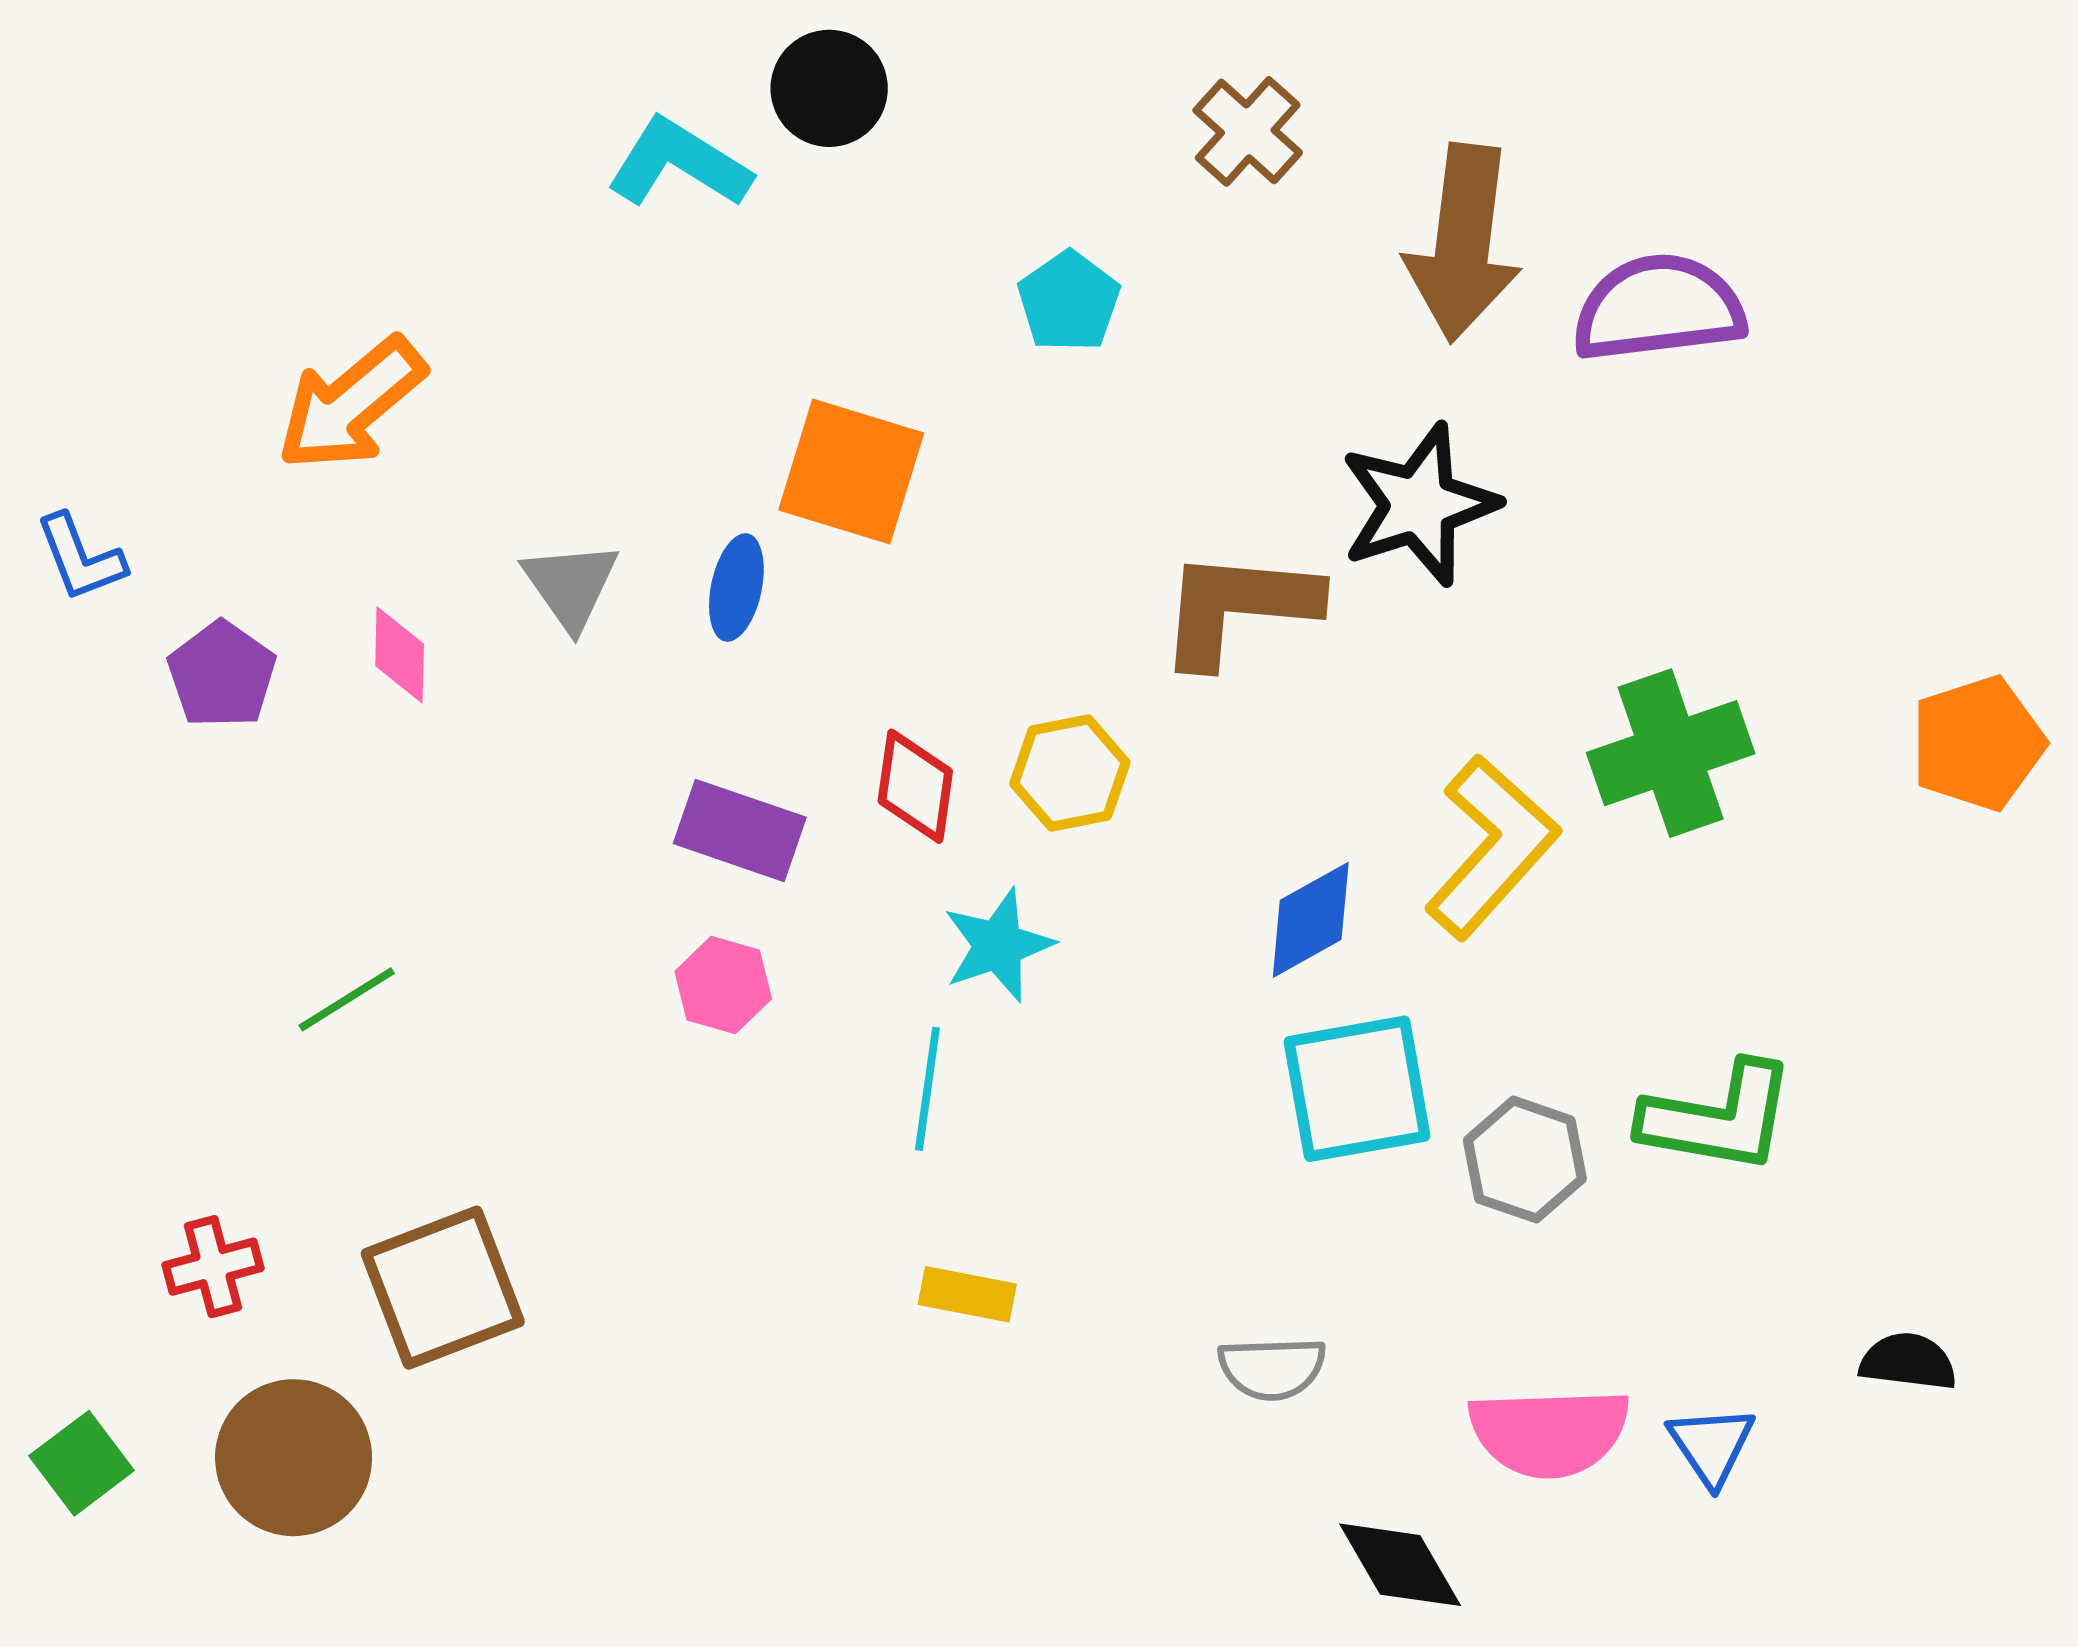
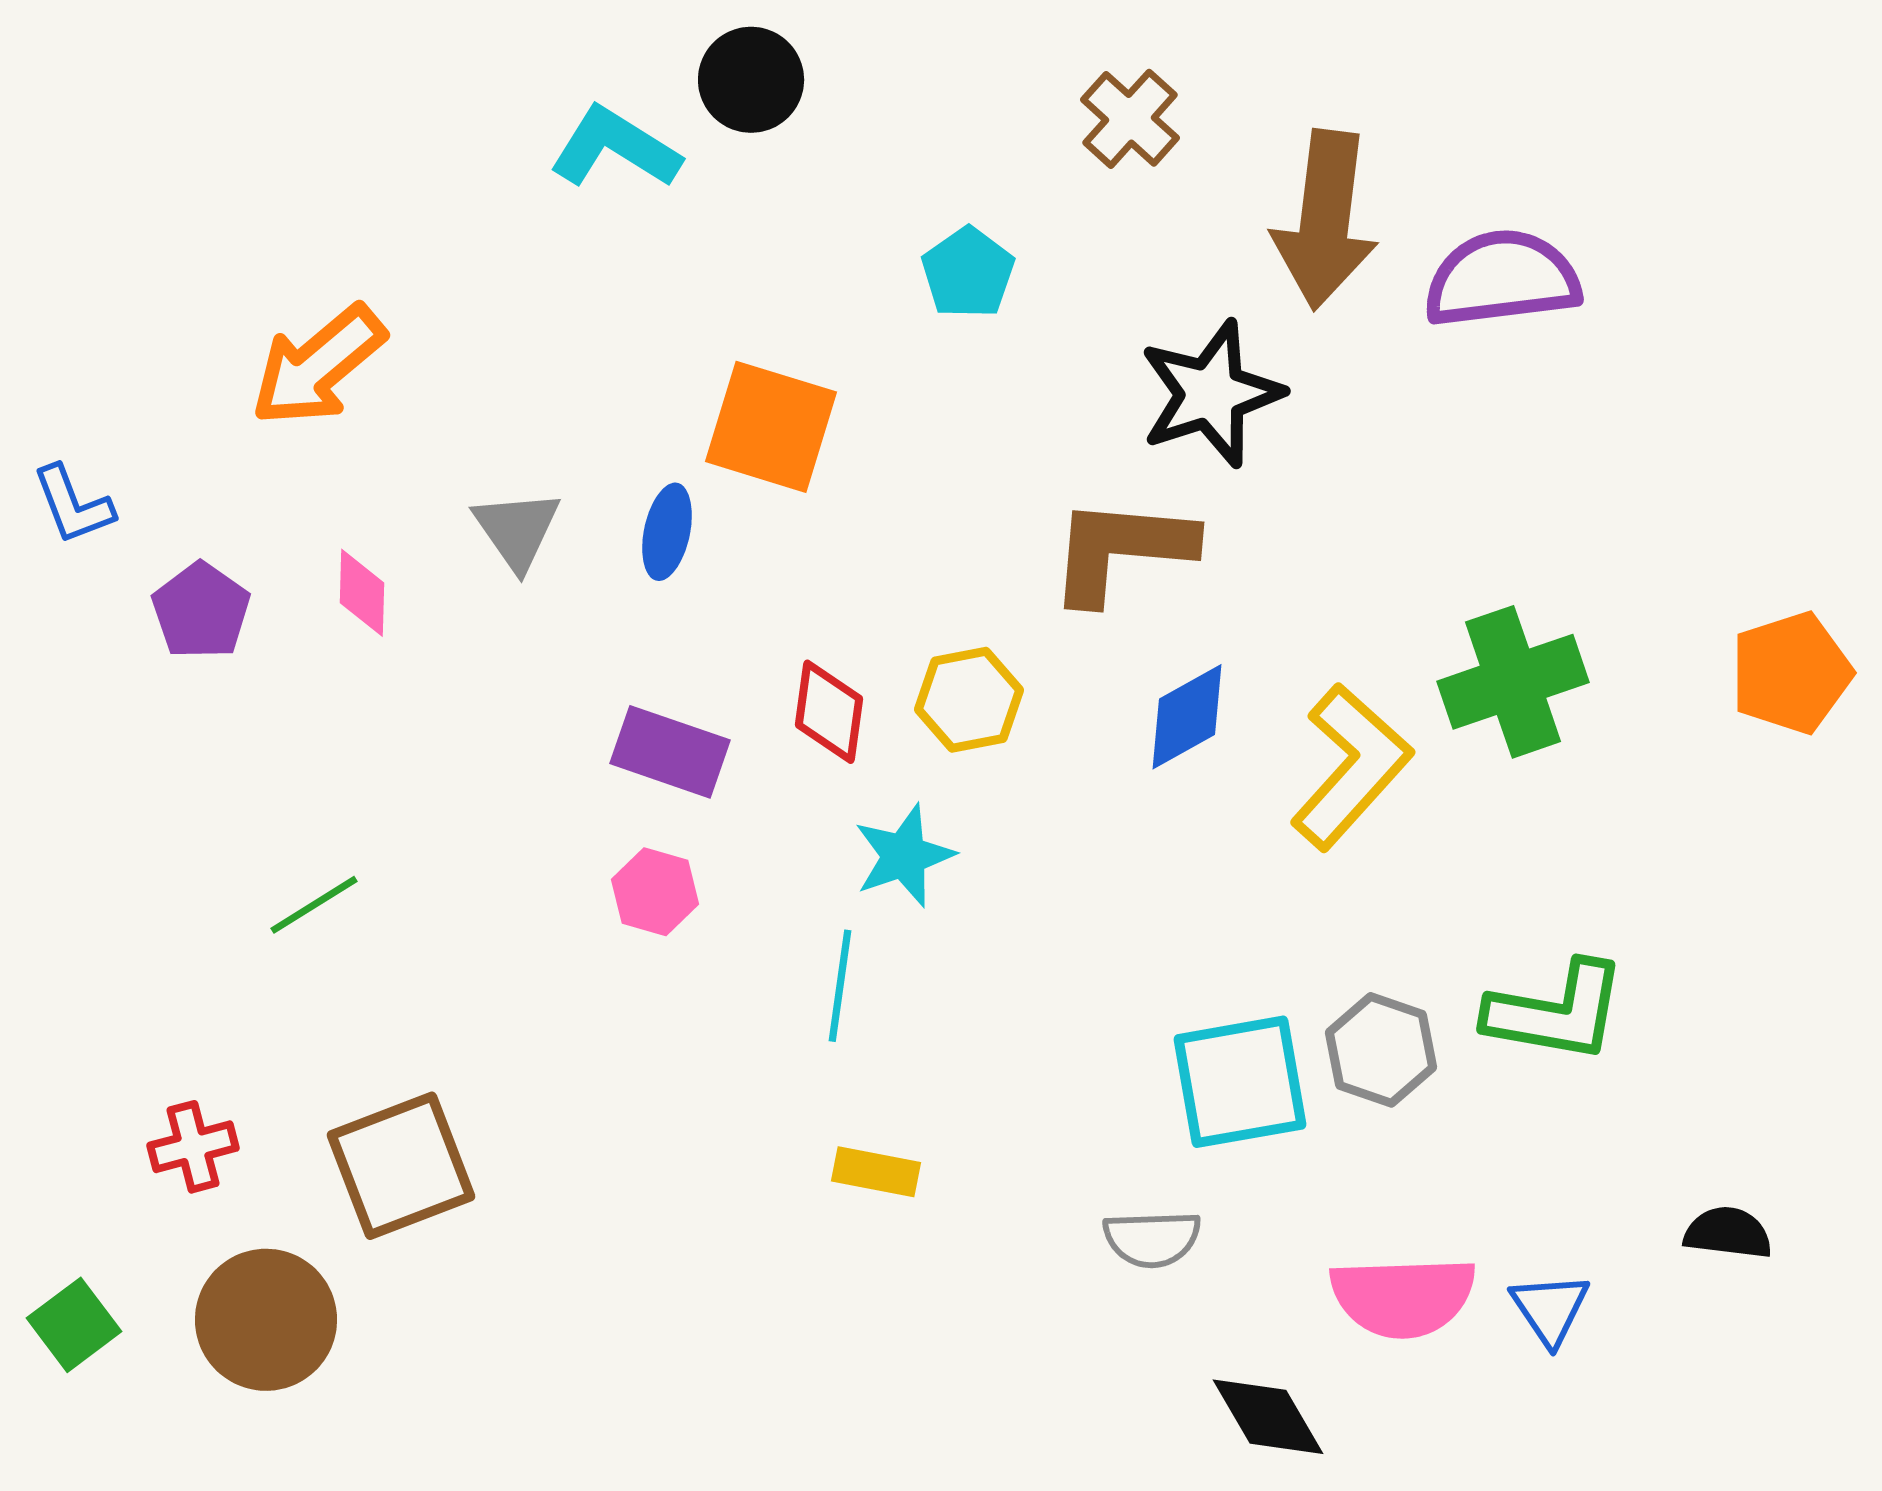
black star: (1419, 505) -> (1211, 394), moved
blue diamond: (1311, 920) -> (1187, 717), moved
cyan square: (1357, 1089) -> (1240, 1082), moved

